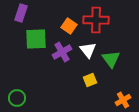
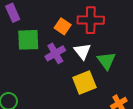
purple rectangle: (21, 13) -> (13, 13), turned -42
yellow square: (90, 80) -> (84, 83), size x1.6

